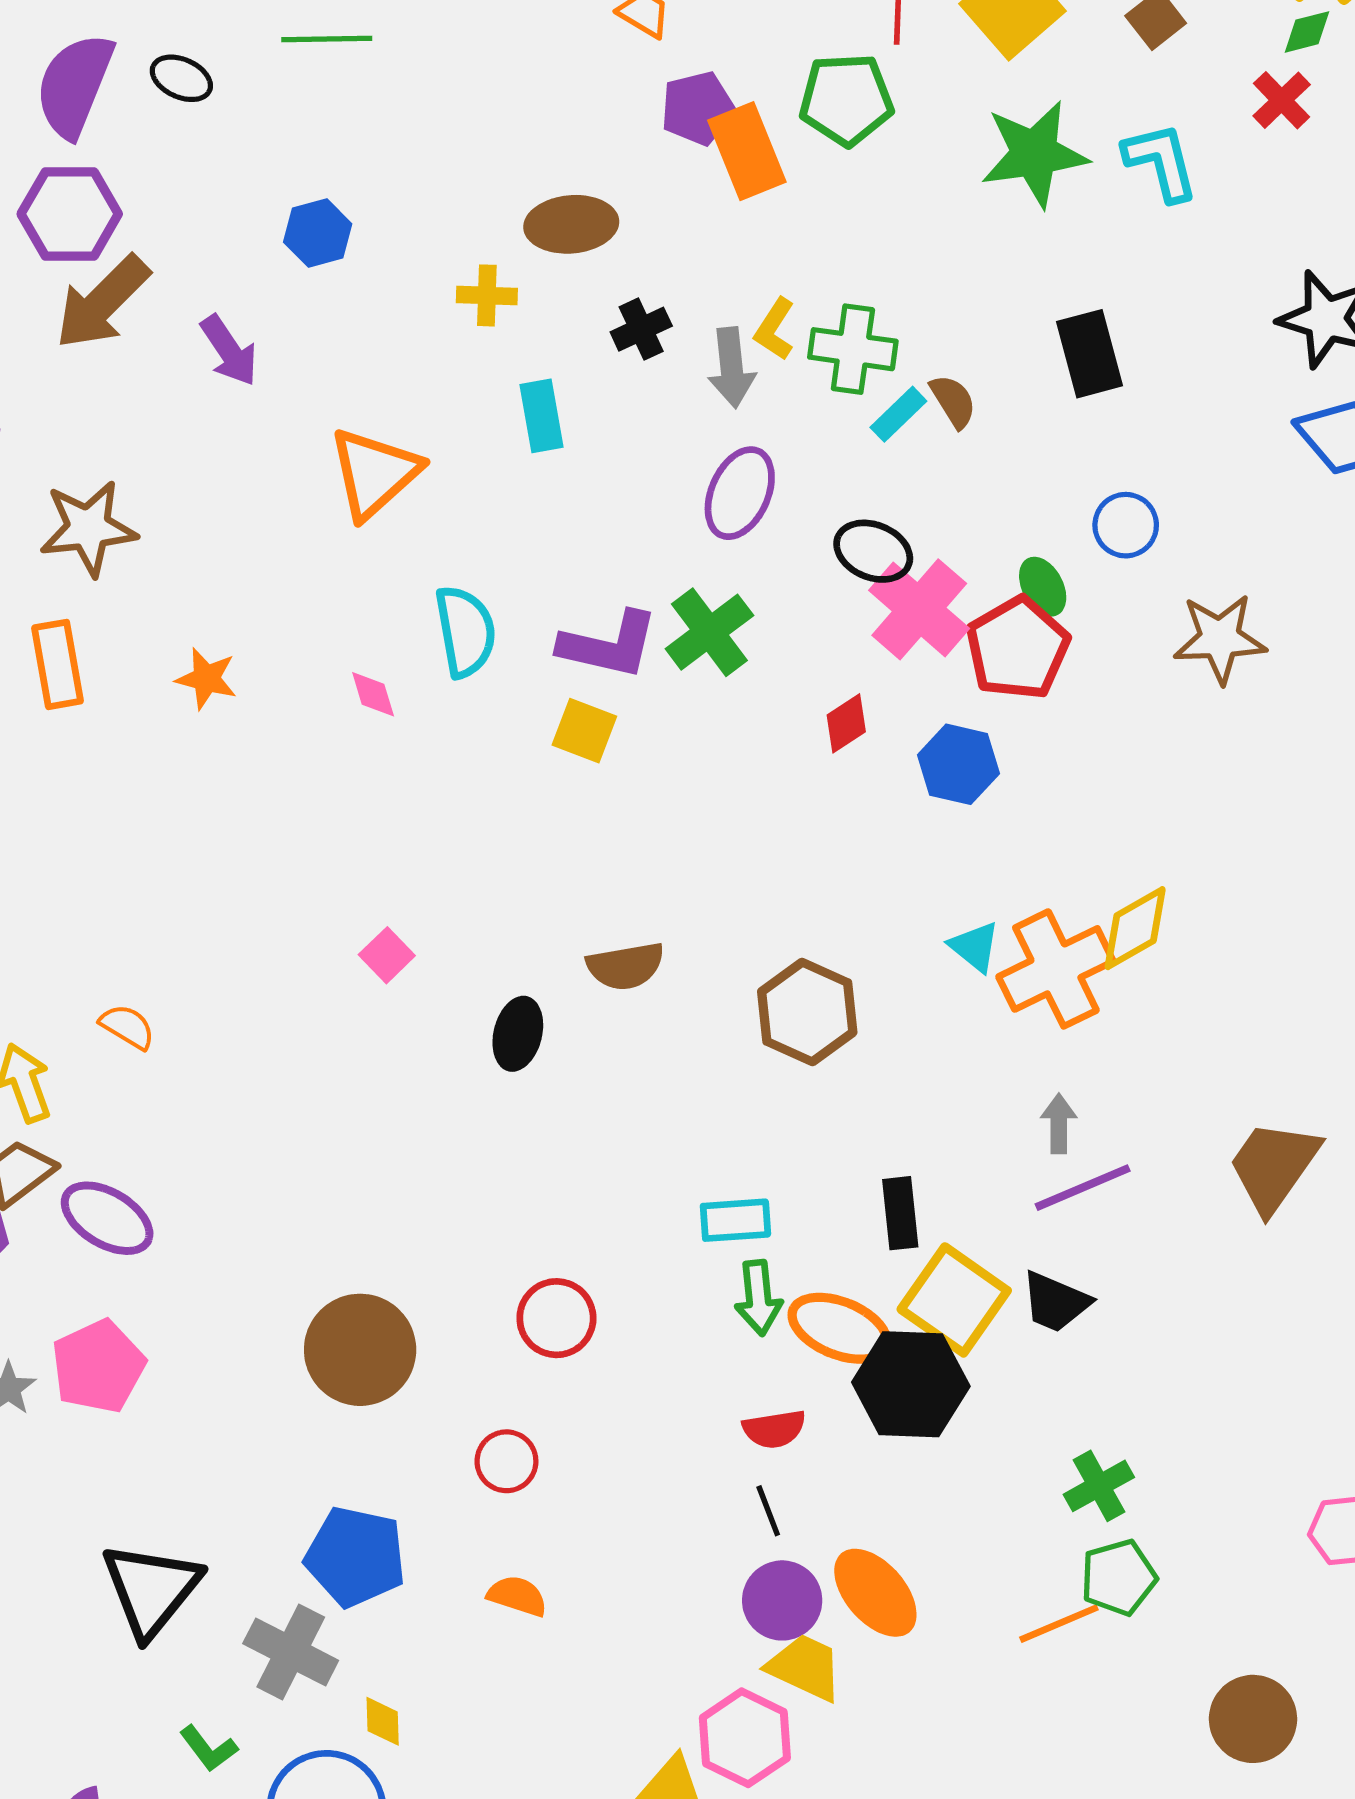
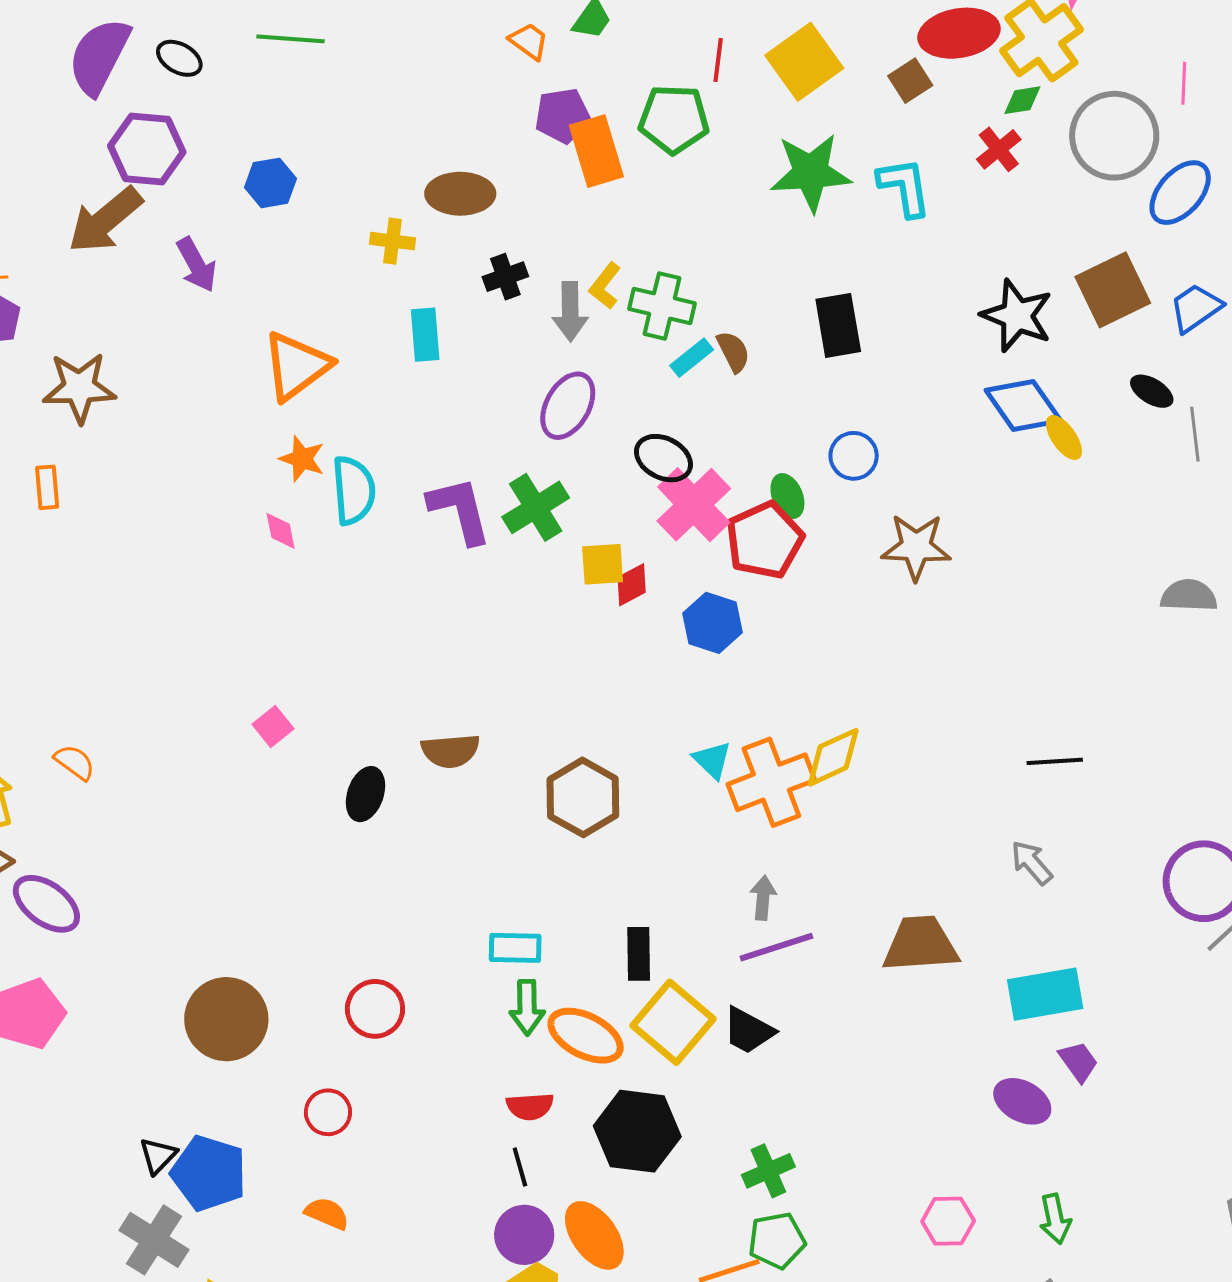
purple hexagon: (70, 214) -> (147, 149), moved
purple L-shape: (609, 645) -> (460, 510), turned -122
orange rectangle: (58, 664) -> (47, 487), size x0.7
orange star: (206, 679) -> (302, 459), moved
yellow square: (584, 731) -> (603, 564), moved, turned -30
brown trapezoid: (1274, 1166) -> (920, 944), turned 46
black hexagon: (911, 1384) -> (637, 1131), moved
black triangle: (151, 1589) -> (158, 1156), moved, size x0.5

